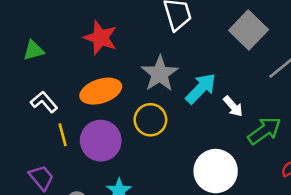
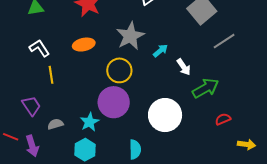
cyan arrow: (201, 88) -> (160, 51), size x0.6
orange ellipse: (101, 91) -> (84, 45), size x0.7
purple circle: (101, 141) -> (114, 102), moved

